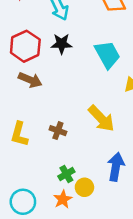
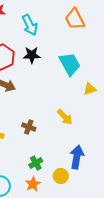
yellow arrow: (101, 119) -> (65, 117), size x0.7
yellow circle: (84, 187) -> (61, 176), moved

